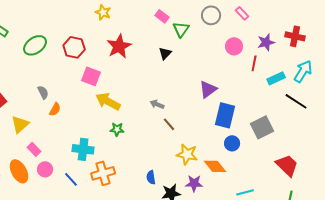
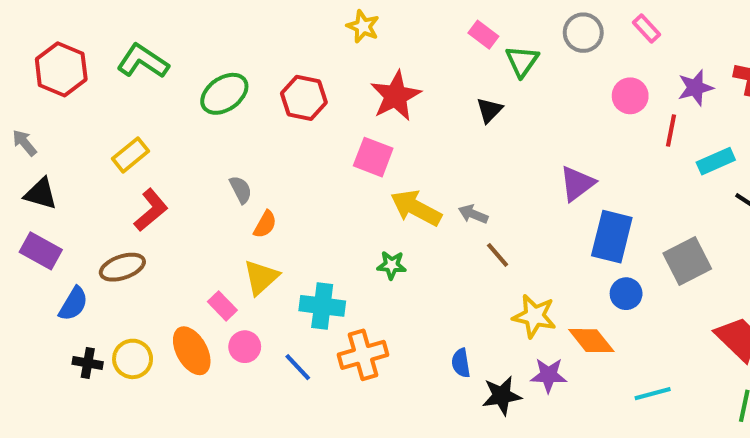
pink square: (91, 76) -> (373, 157), moved
yellow arrow: (108, 101) -> (416, 208), moved
yellow triangle: (20, 124) -> (261, 277), moved

